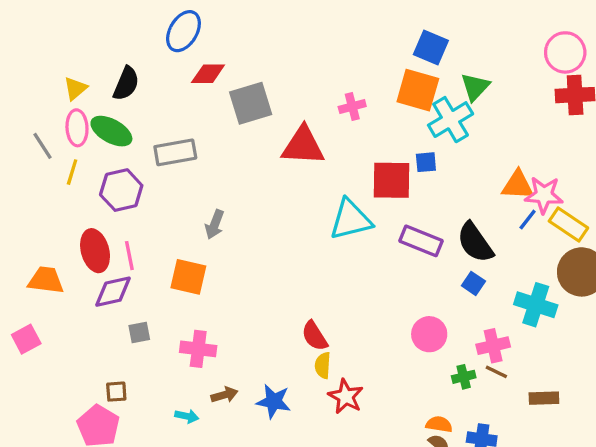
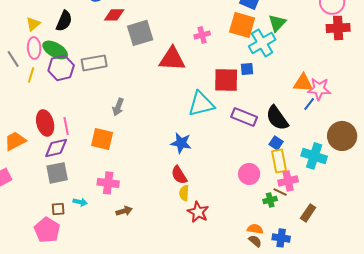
purple hexagon: (121, 190) -> (61, 68), moved
yellow rectangle: (568, 224) -> (279, 161), moved, turned 45
orange trapezoid: (46, 280) -> (15, 141), turned -35
gray square: (139, 333) -> (57, 173), moved, size x1.6
brown line: (496, 372) -> (280, 192), moved
brown rectangle: (544, 398) -> (308, 213), moved, turned -54
blue star: (274, 401) -> (181, 143), moved
cyan arrow: (187, 416) -> (80, 202), moved

